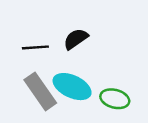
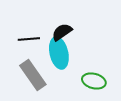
cyan ellipse: (72, 87) -> (59, 53), moved, turned 52

